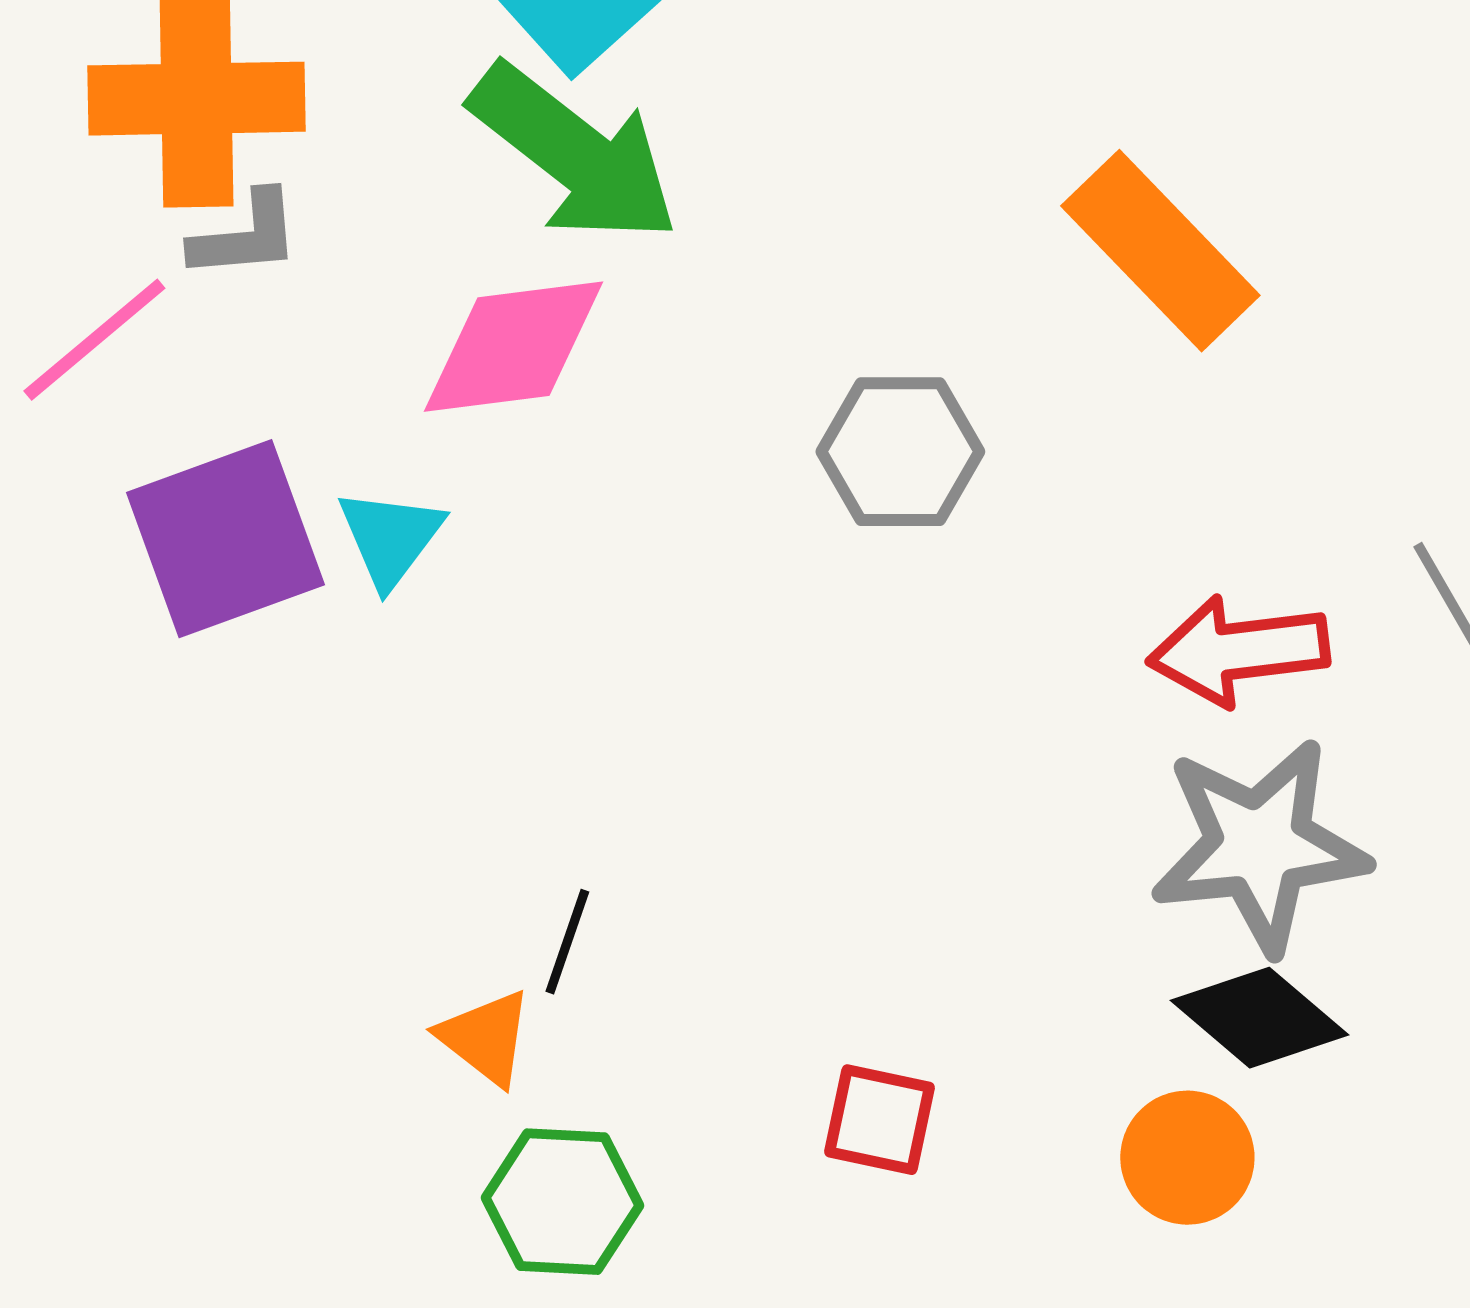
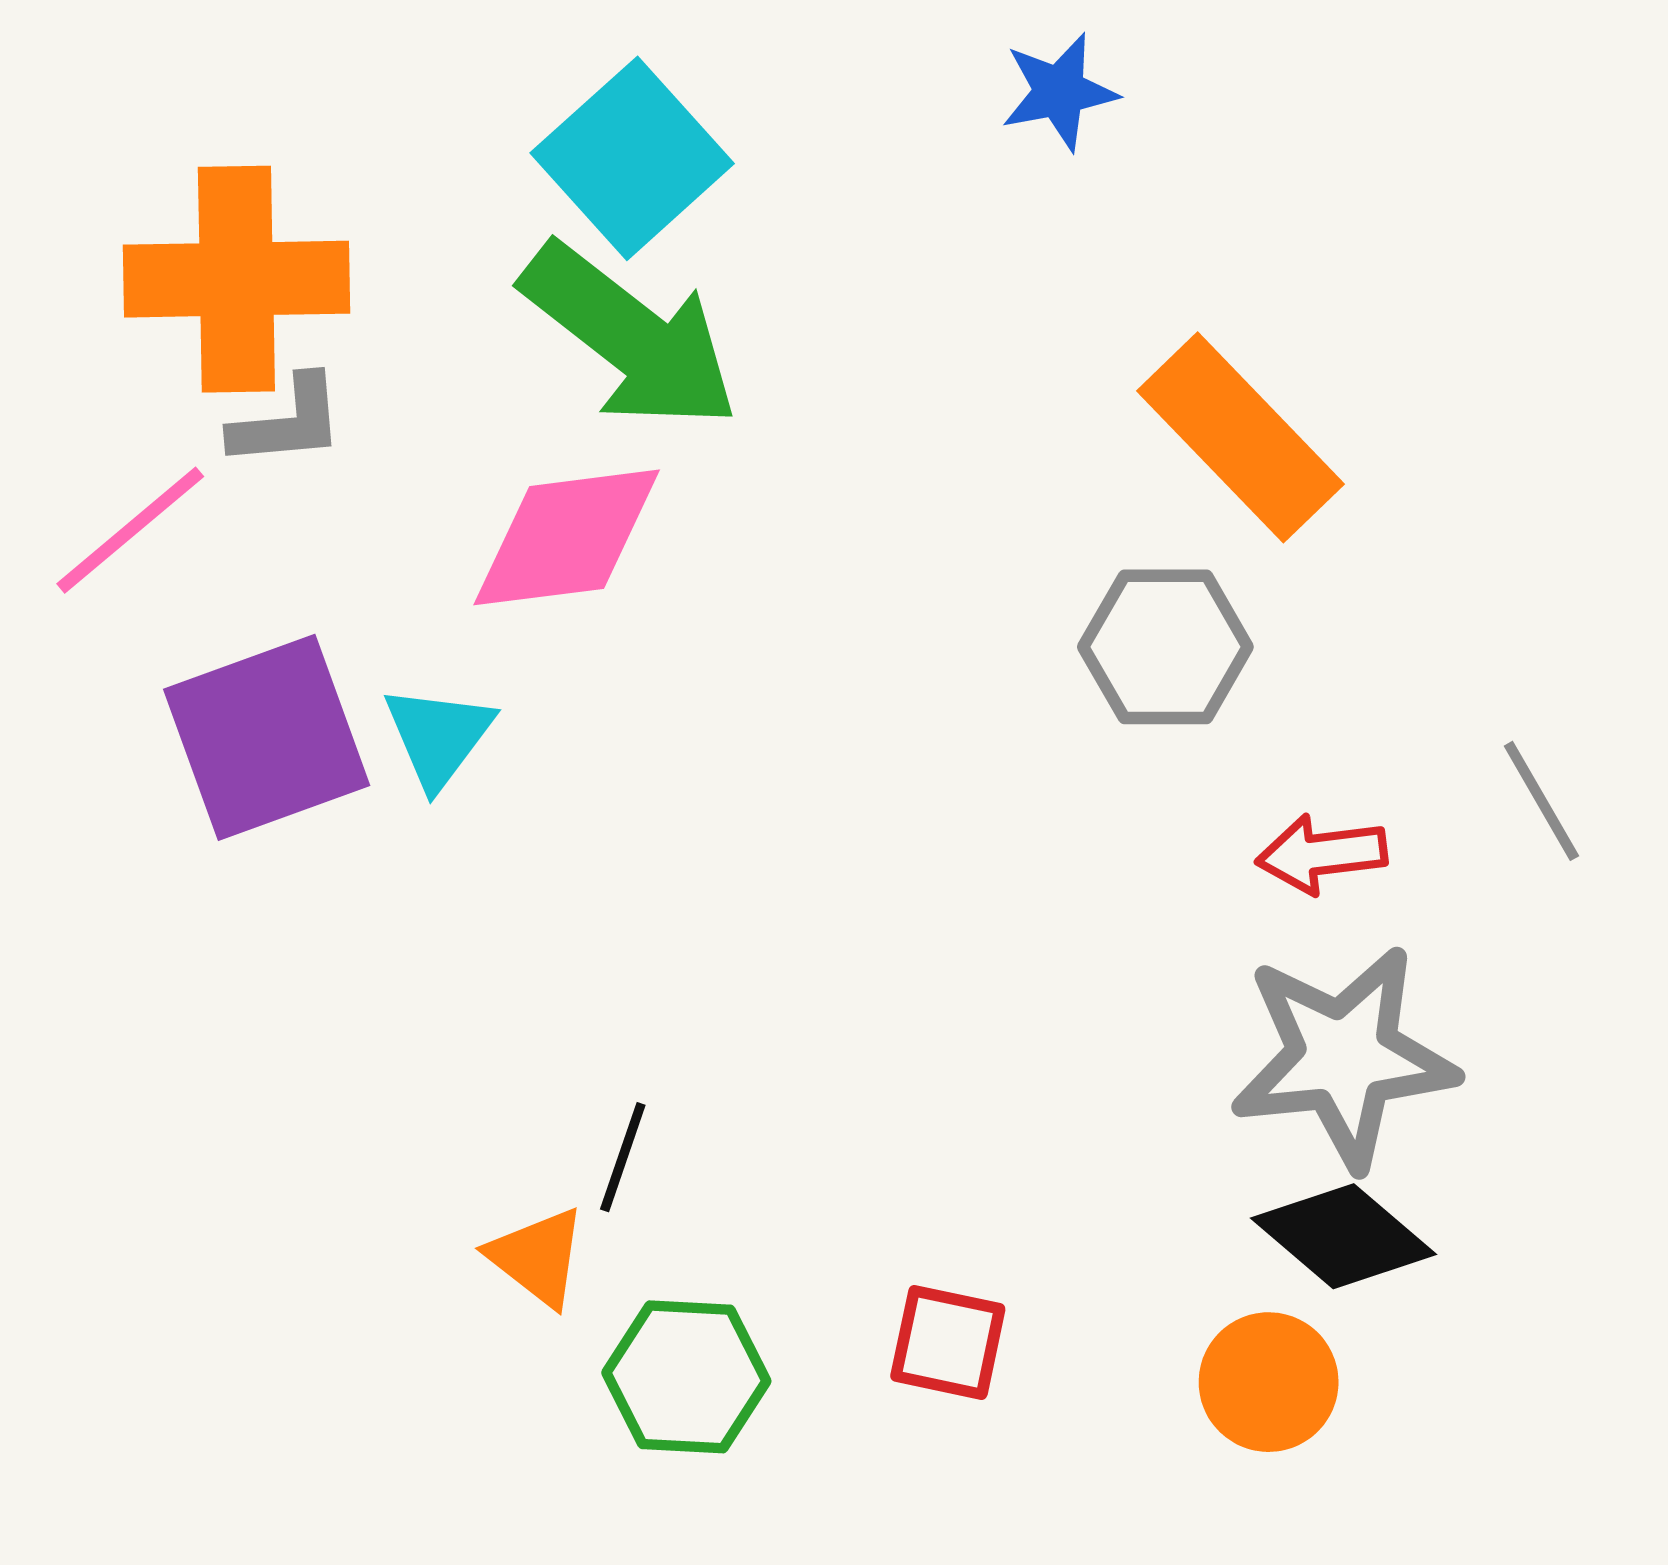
gray hexagon: (900, 452) -> (1165, 647), moved
red arrow: (1238, 651) -> (1322, 854), size x0.7
green hexagon: (562, 1202) -> (686, 1377), moved

